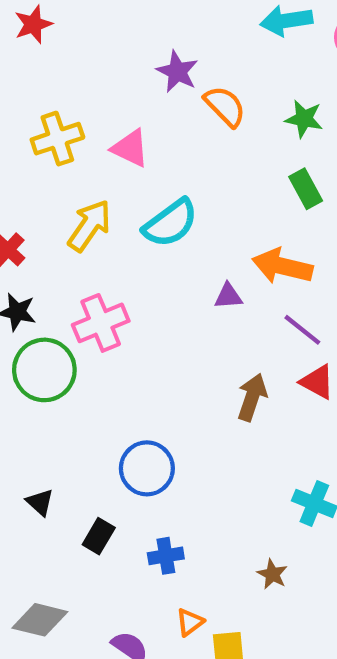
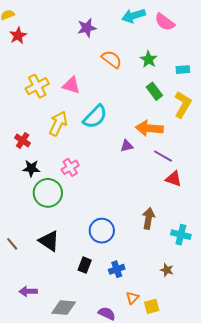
purple star: (177, 72) -> (87, 28), moved, turned -30
green star: (304, 119) -> (149, 59), turned 30
pink cross: (101, 323) -> (70, 167), size x0.7
brown arrow: (252, 397) -> (148, 218), moved
black triangle: (40, 502) -> (49, 241), moved, size x1.6

